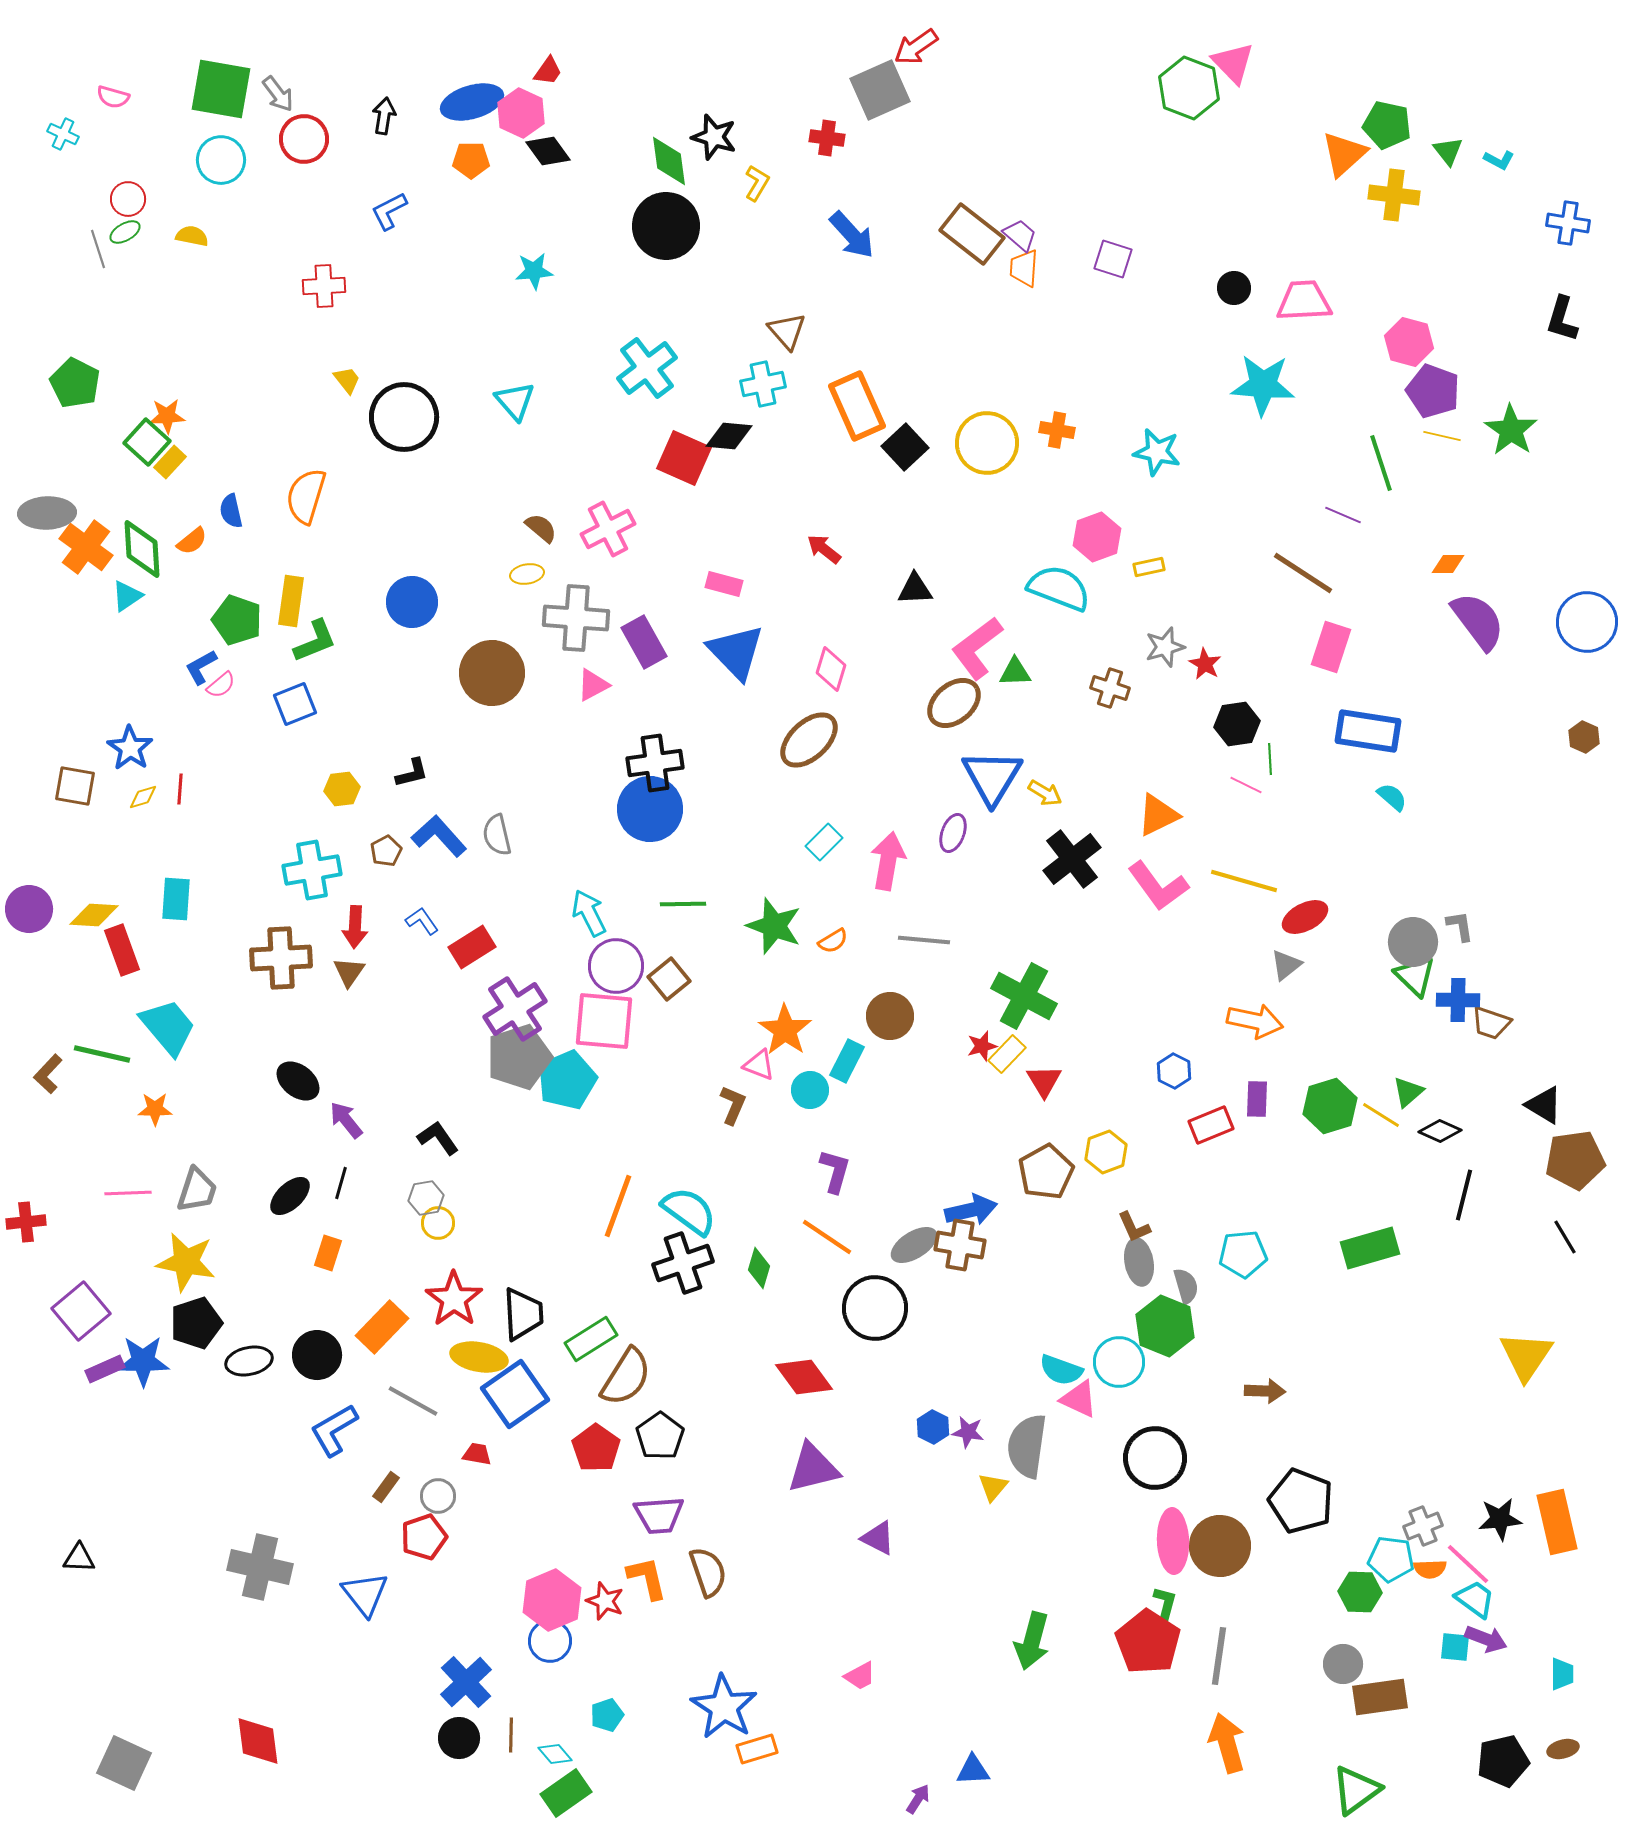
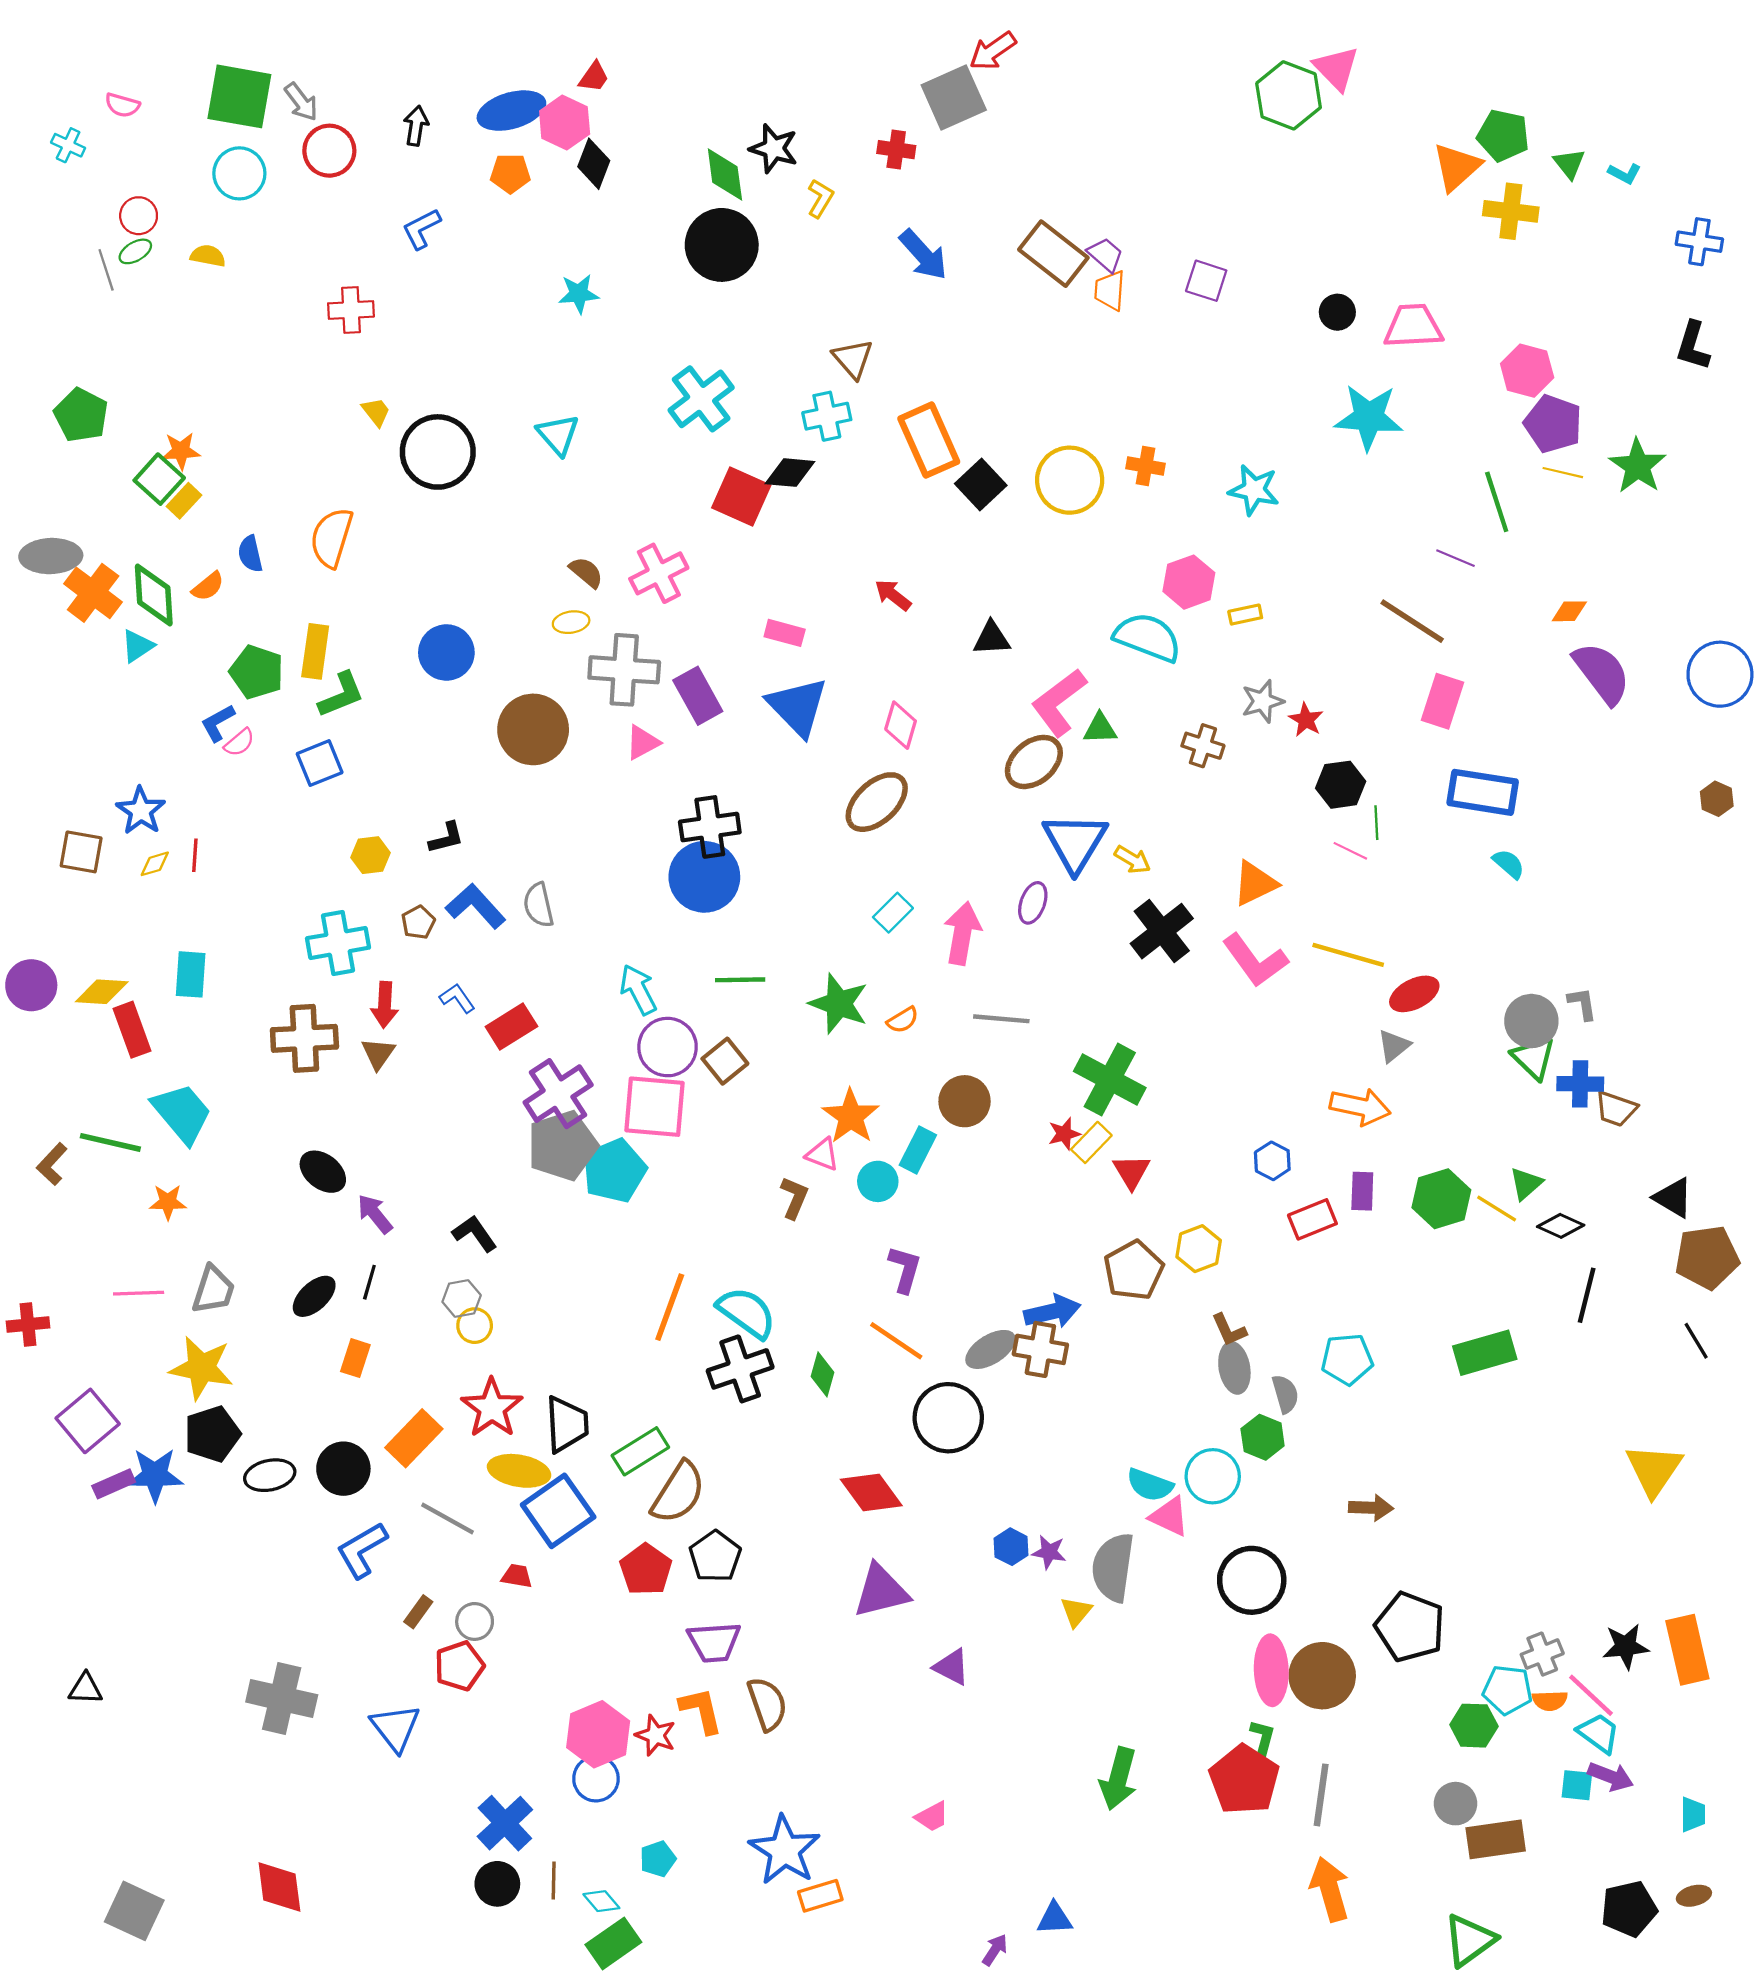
black diamond: (548, 151) -> (594, 164), turned 57
green hexagon: (1165, 1326) -> (1263, 1437), size x0.7

